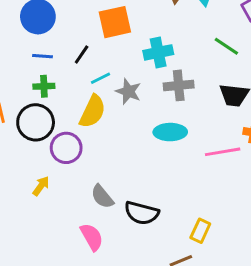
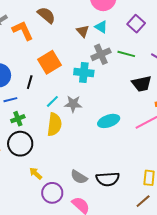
cyan cross: (158, 52) -> (84, 73), turned 36
black line: (82, 54) -> (30, 82), moved
gray cross: (179, 85) -> (101, 54), moved
purple circle: (66, 148) -> (52, 193), moved
yellow arrow: (41, 186) -> (36, 173), moved, turned -64

